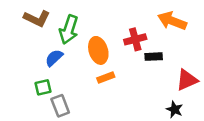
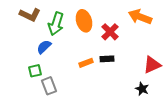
red cross: (135, 39) -> (110, 32), turned -30
orange ellipse: (98, 50) -> (84, 21), moved
black rectangle: (154, 57) -> (107, 59), moved

